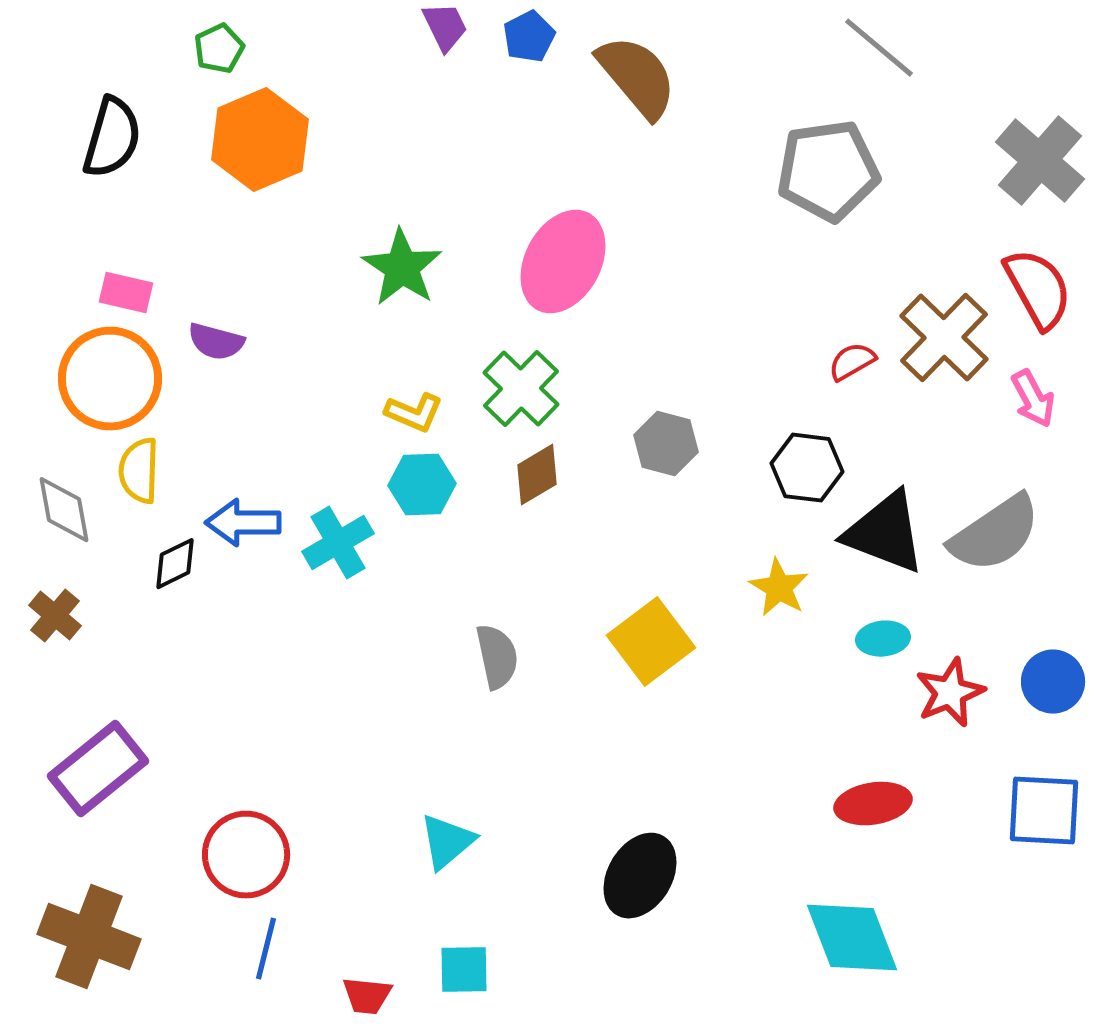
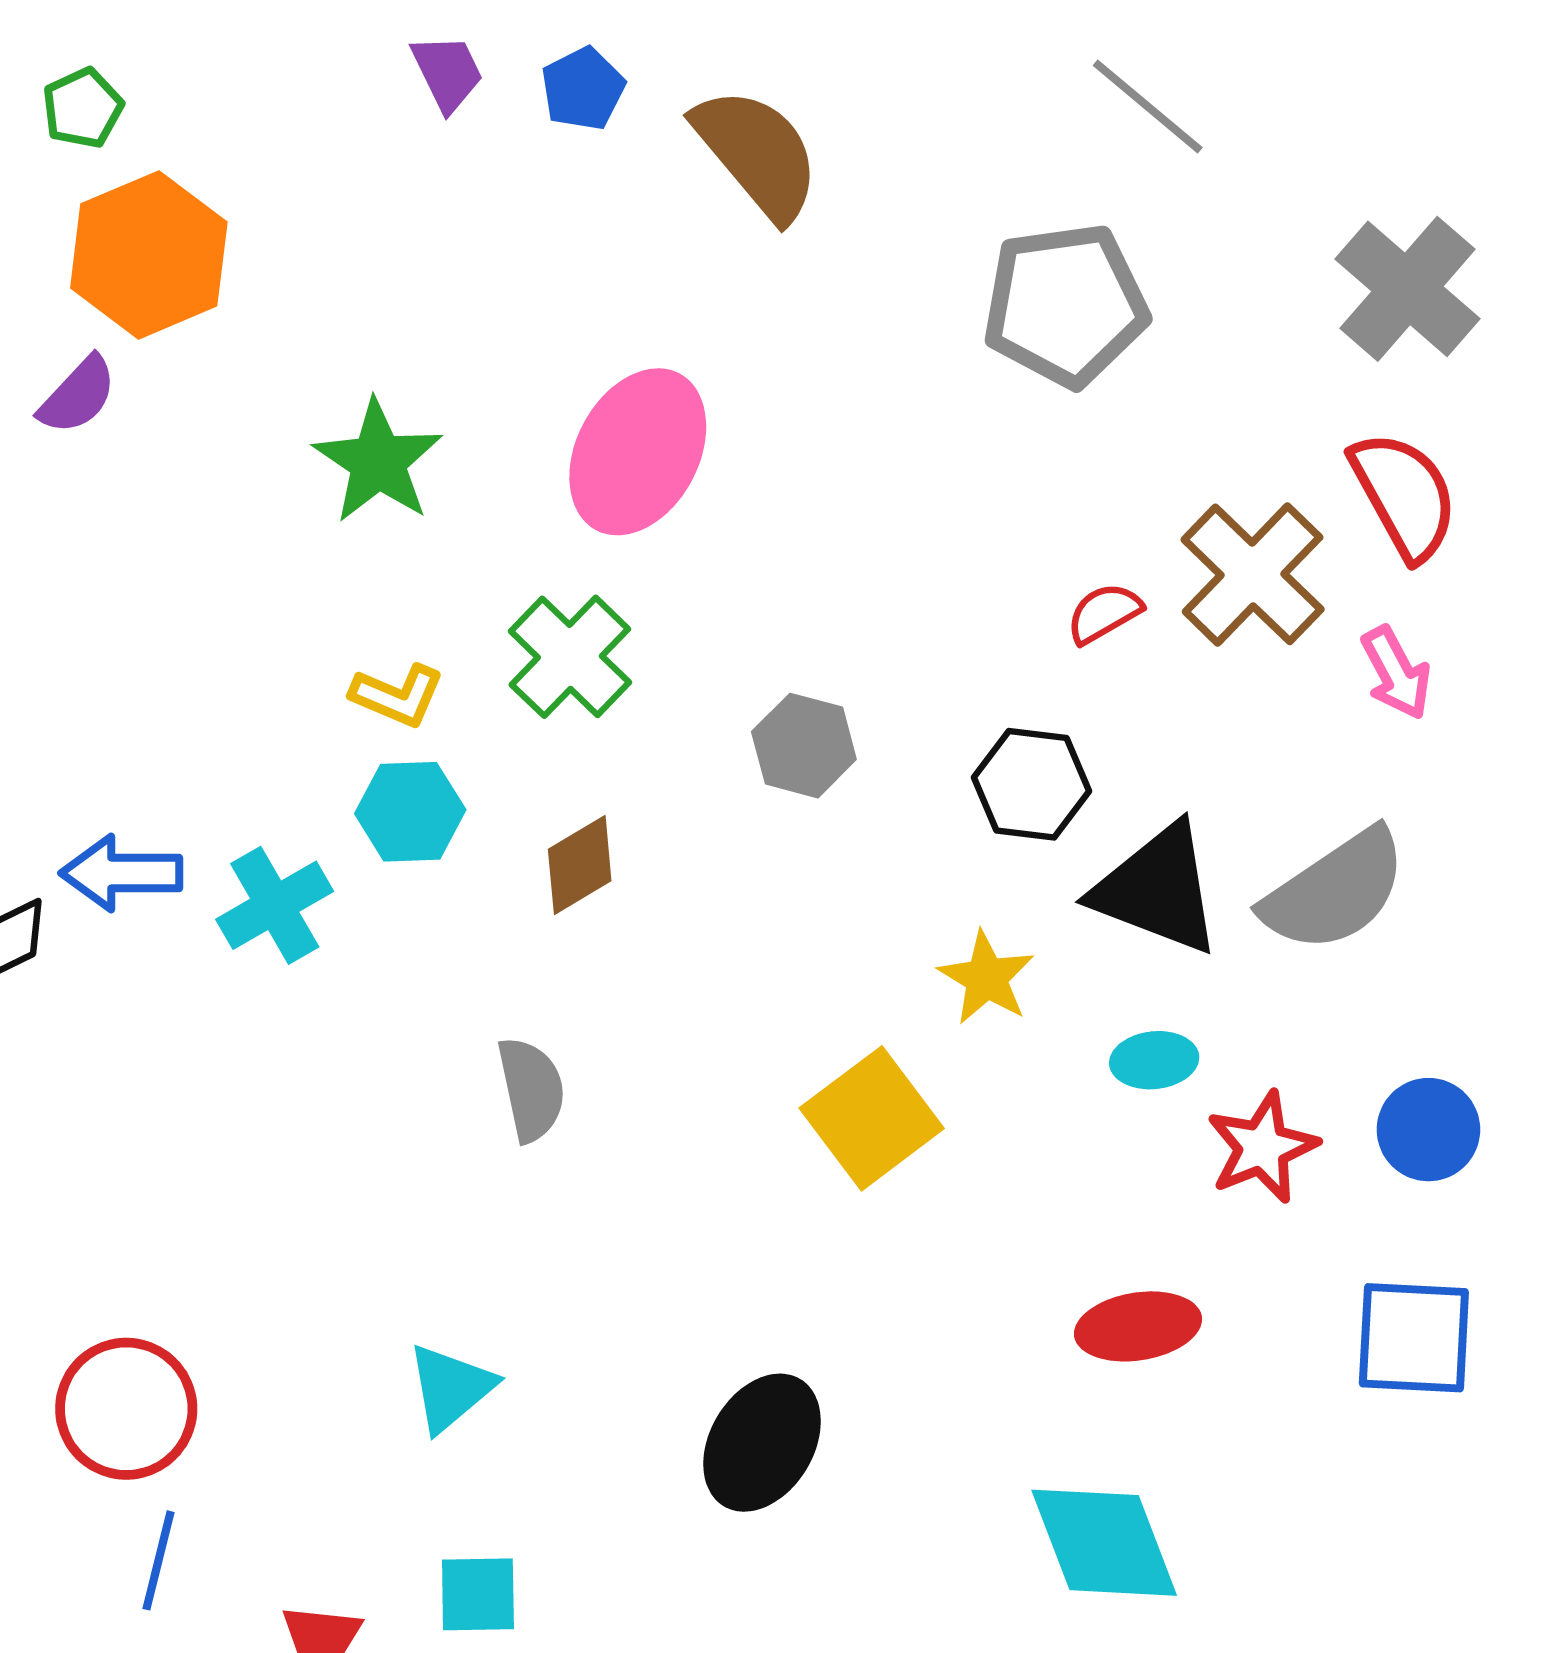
purple semicircle: (216, 342) -> (78, 395), moved, turned -62
brown diamond: (537, 475) -> (580, 865), moved
yellow square: (651, 642) -> (872, 1118), moved

